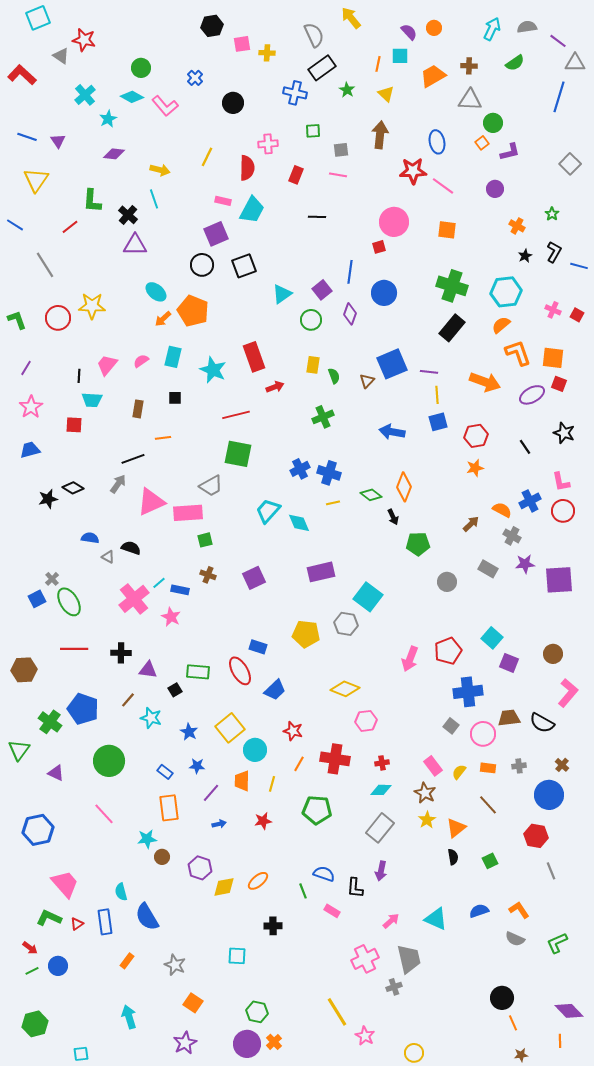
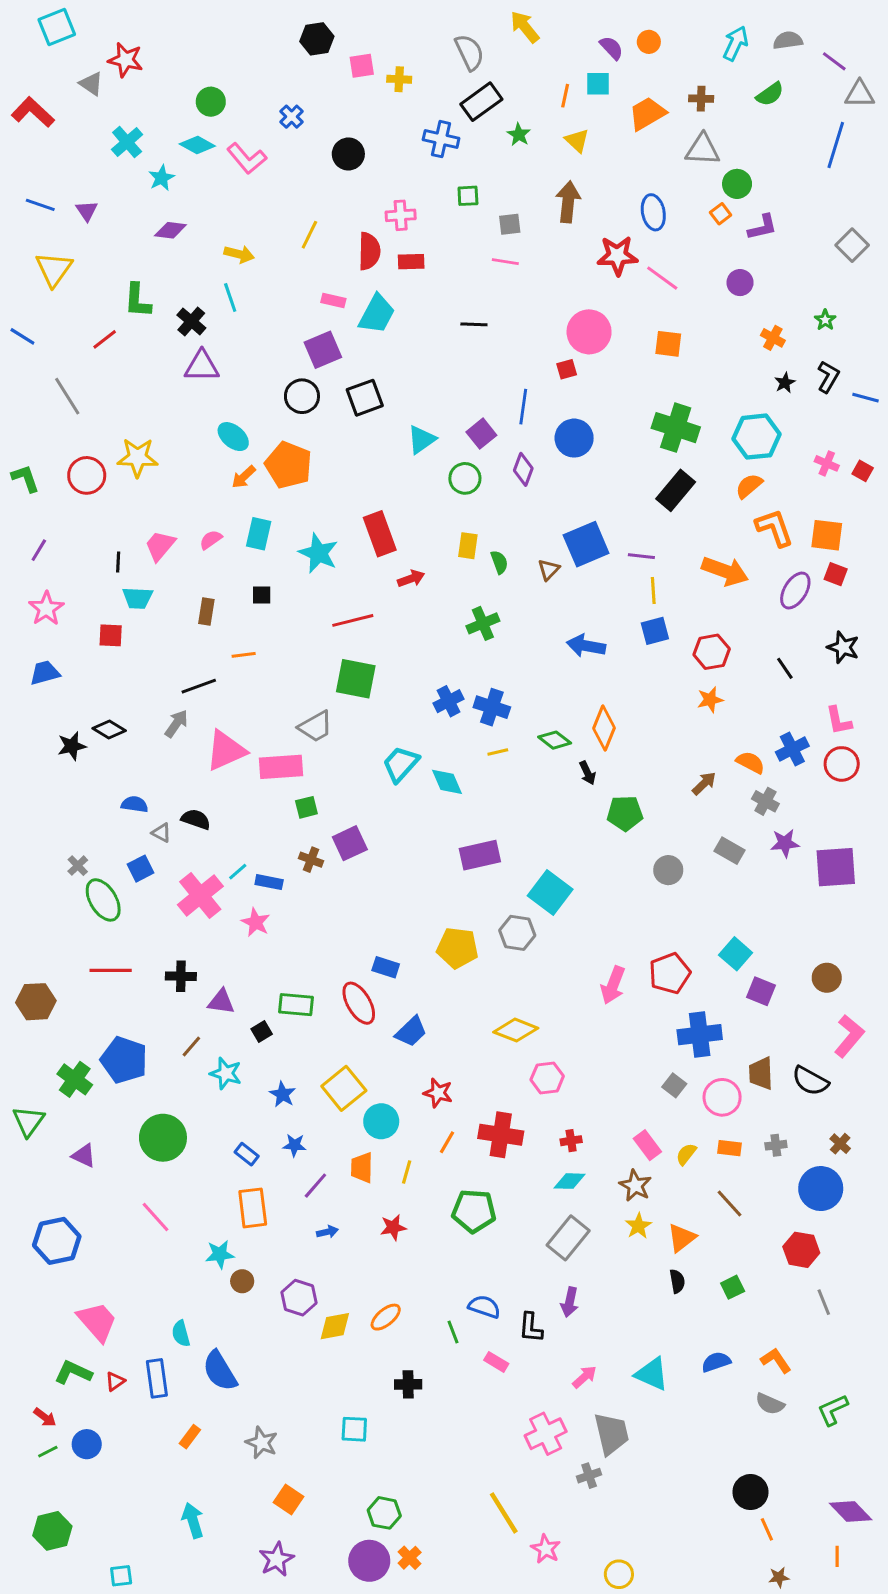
red rectangle: (296, 175) -> (411, 262), moved, turned 66
purple ellipse: (532, 395) -> (795, 591), turned -30
purple square: (254, 578) -> (350, 843), moved
blue square: (37, 599) -> (141, 869), moved
brown trapezoid: (509, 718) -> (761, 1073), turned -85

